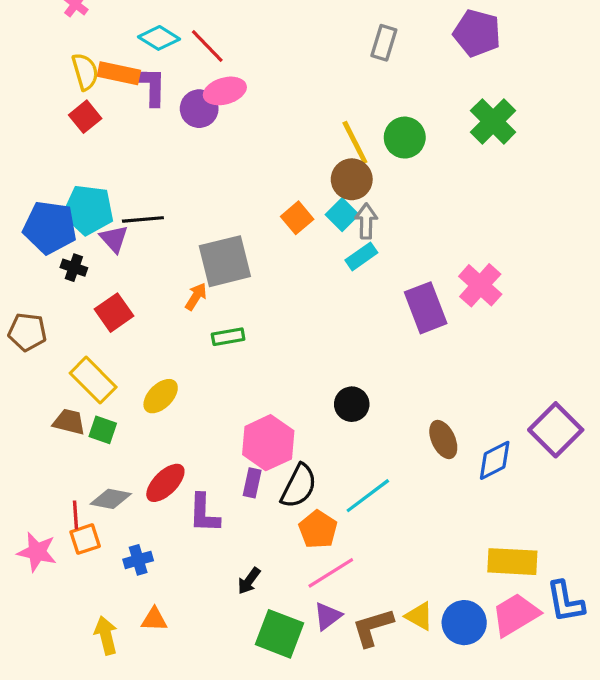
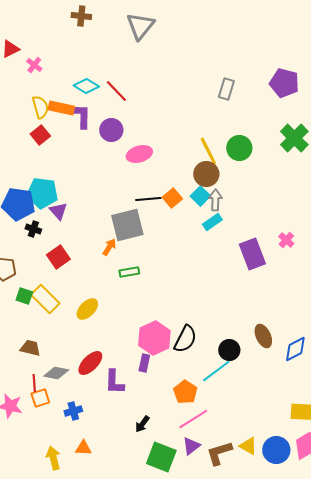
pink ellipse: (225, 91) -> (139, 154), moved
black line: (143, 219) -> (148, 199), moved
pink cross: (480, 285) -> (286, 240), size x0.6
black circle: (352, 404) -> (229, 350), moved
brown trapezoid: (69, 422) -> (30, 348), moved
green square: (103, 430) -> (24, 296), moved
black semicircle: (299, 486) -> (185, 339), moved

